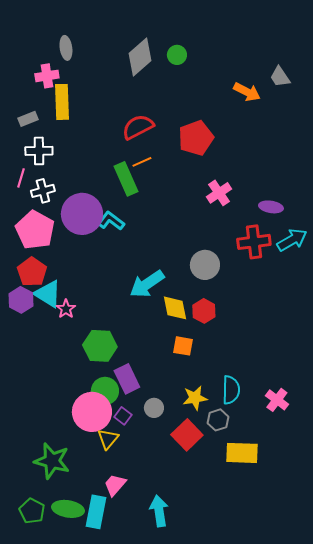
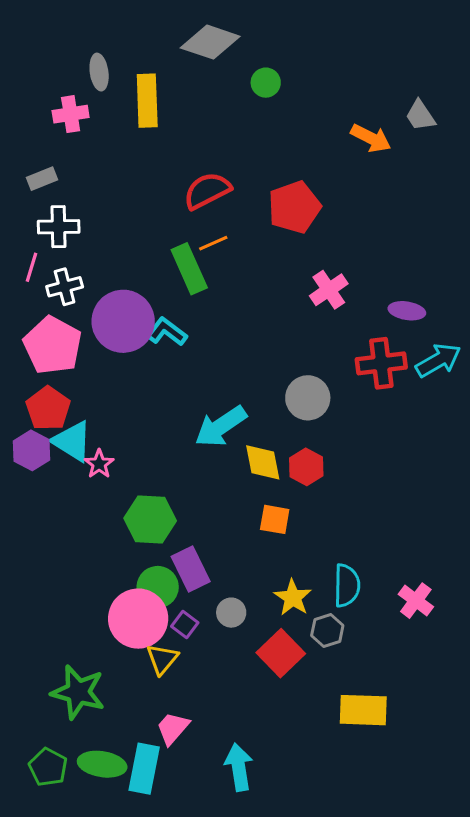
gray diamond: (140, 57) -> (210, 42), moved, turned 60
yellow rectangle: (62, 102) -> (147, 101), moved
yellow star: (195, 398) -> (293, 598), turned -30
yellow rectangle: (242, 453) -> (363, 710), moved

